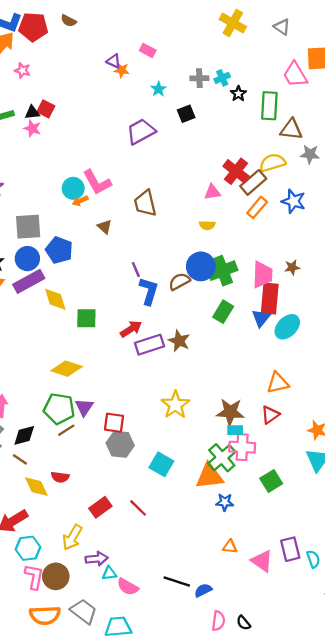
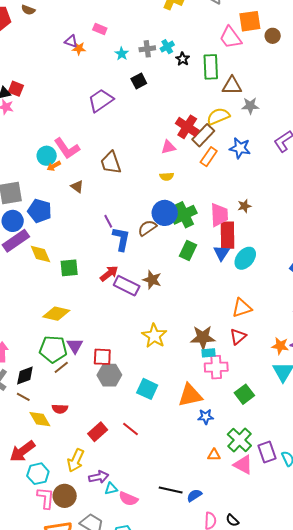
cyan star: (158, 89) -> (122, 54), moved
purple rectangle: (149, 345) -> (127, 286), turned 50
green cross: (222, 458) -> (239, 440), moved

